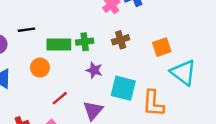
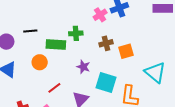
green cross: (85, 42) -> (76, 33), moved
orange square: (162, 47) -> (126, 51), moved

